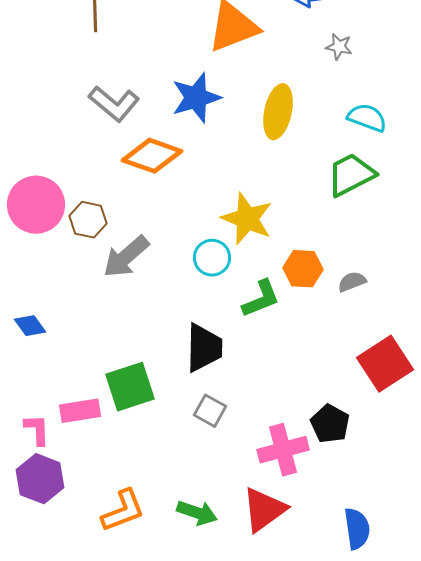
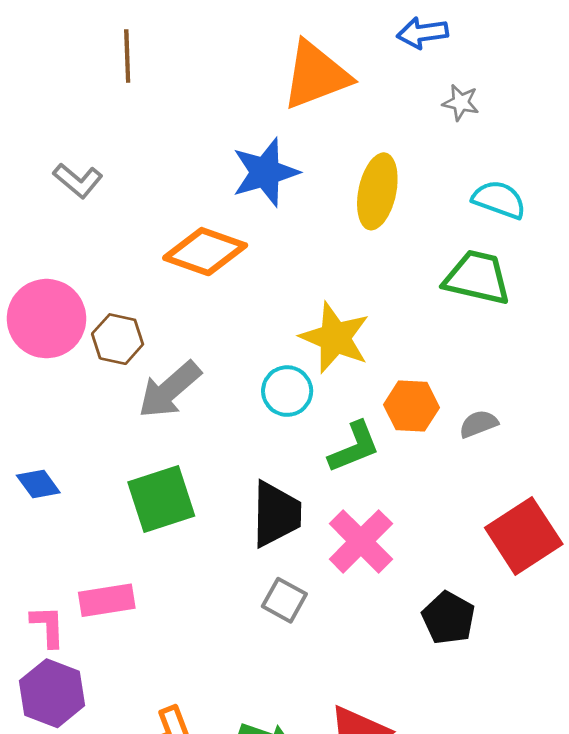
gray L-shape: (114, 104) -> (78, 180), moved, size x0.7
green trapezoid: (351, 175) -> (477, 278), turned 40
green square: (130, 387) -> (161, 499), moved
pink cross: (283, 450) -> (361, 541), moved, turned -30

